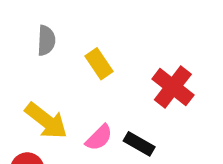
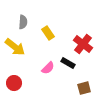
yellow arrow: (46, 121) -> (15, 47), moved
black rectangle: (139, 144) -> (68, 63), moved

